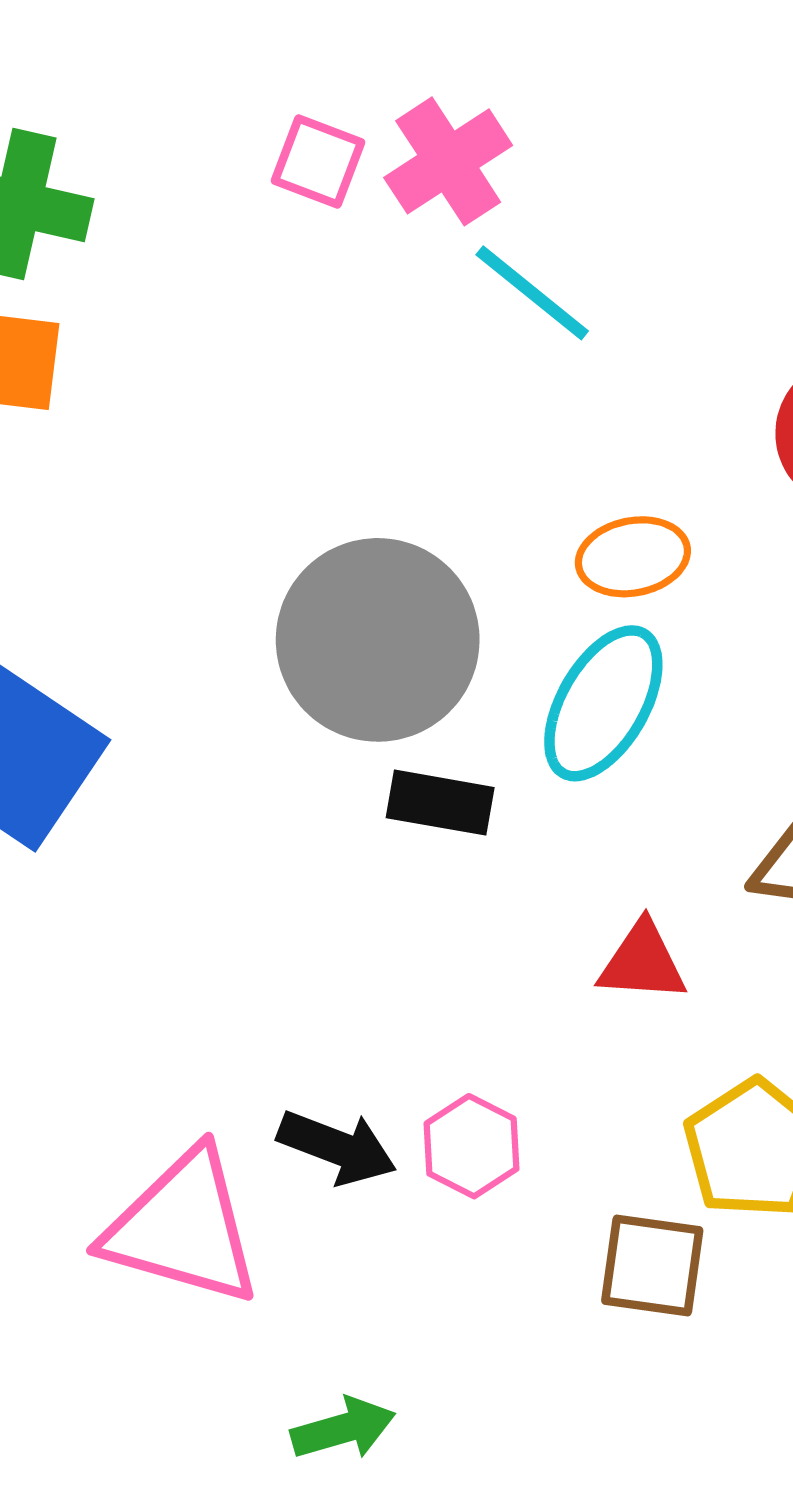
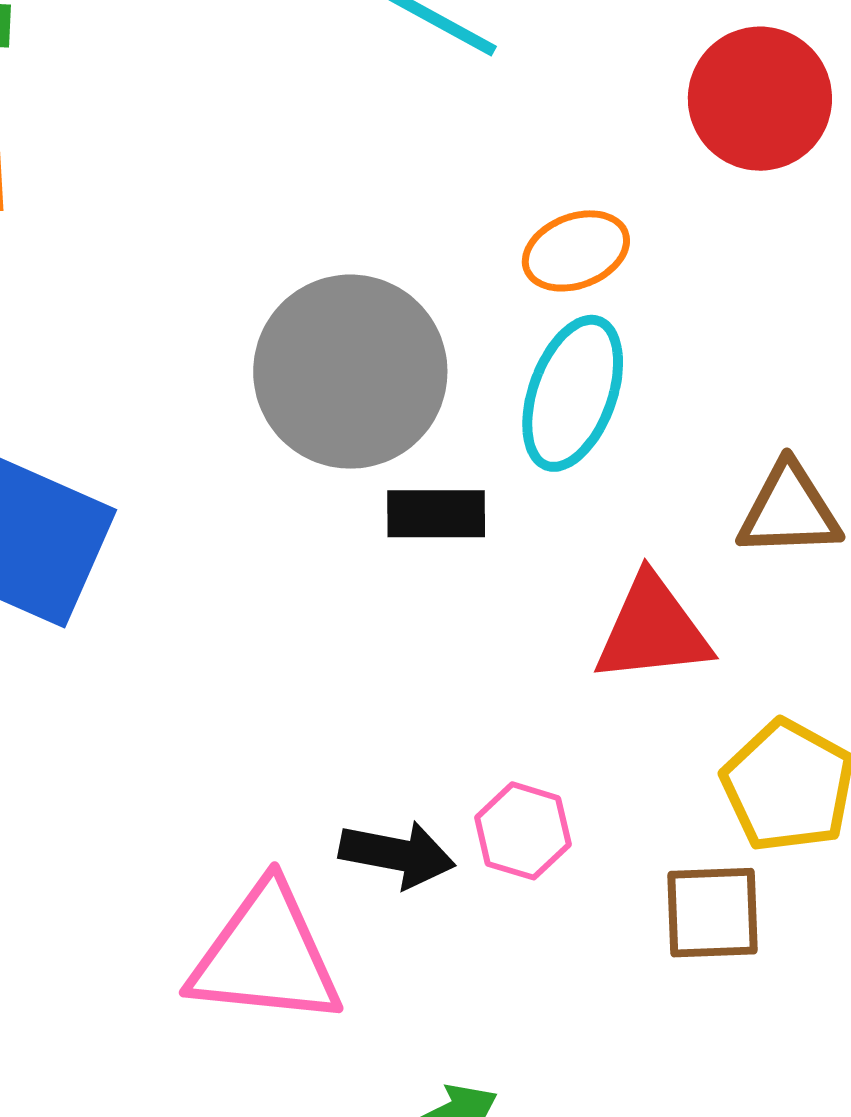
red triangle: (642, 962) -> (652, 630), size x1.4

